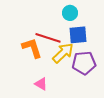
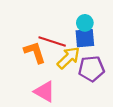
cyan circle: (70, 13) -> (85, 23), moved
pink triangle: (41, 84) -> (45, 92), size x1.5

